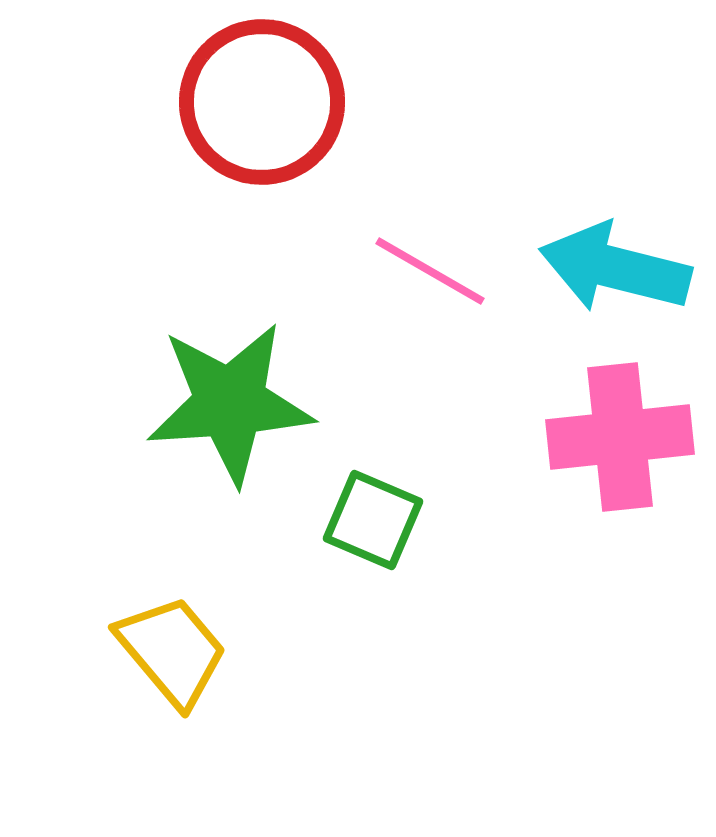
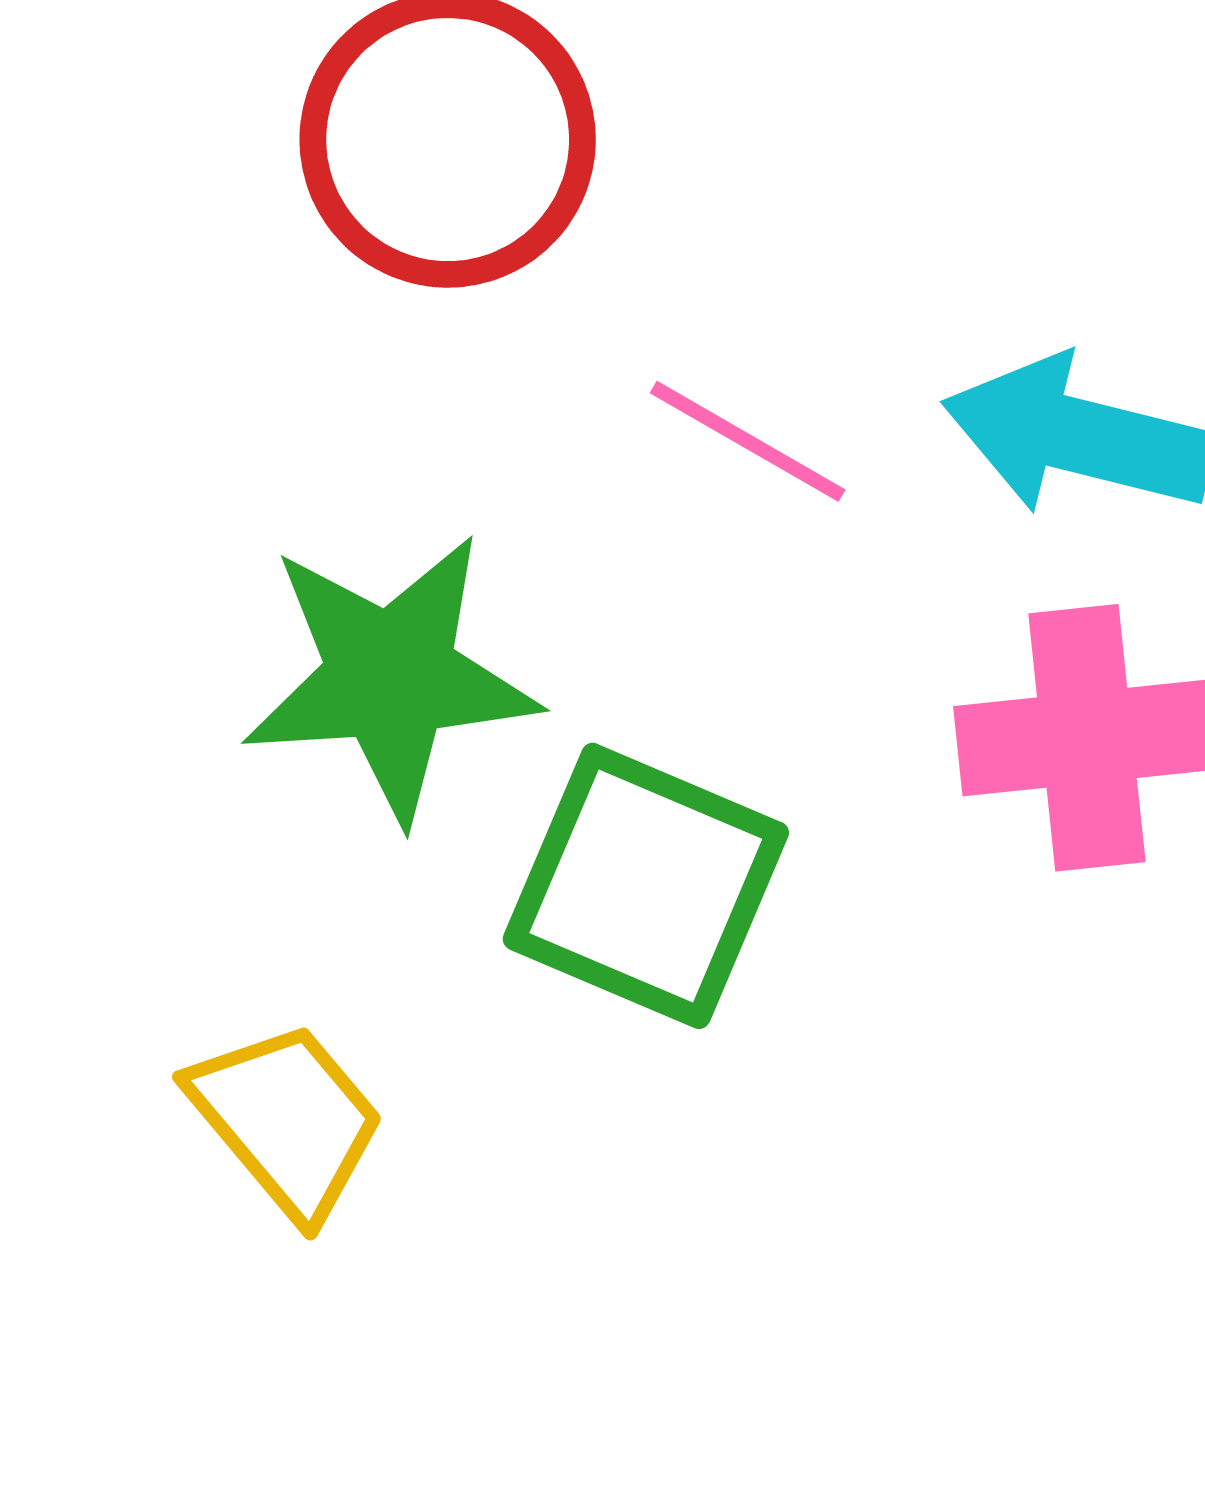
green square: (373, 520) -> (646, 886), size x1.6

